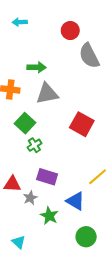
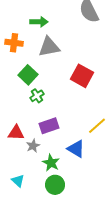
purple rectangle: (47, 177) -> (49, 126), turned -36
green circle: (86, 237) -> (55, 185), moved
cyan triangle: (19, 242) -> (18, 181), moved

